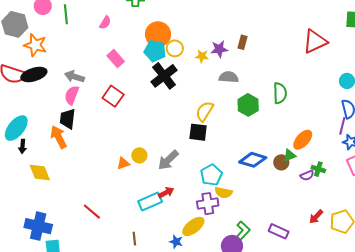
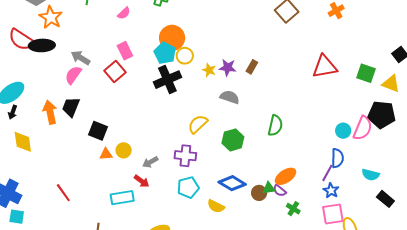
red triangle: (315, 41) -> (325, 67), moved
red square: (113, 96) -> (115, 72), moved
green hexagon: (248, 105) -> (233, 140), moved
black trapezoid: (67, 119) -> (71, 107), moved
black square: (198, 132) -> (98, 131), moved
gray arrow: (168, 160) -> (150, 162), size x0.7
purple semicircle: (307, 175) -> (280, 191), moved, turned 48
red arrow: (166, 192) -> (142, 181), moved, turned 49
yellow semicircle: (223, 193) -> (216, 206), moved
purple cross: (208, 204) -> (185, 156), moved

